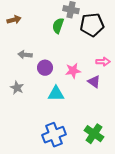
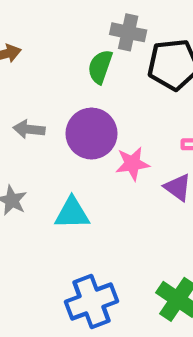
purple circle: (45, 68) -> (92, 134), moved, size x1.5
cyan triangle: (56, 94) -> (72, 213), moved

